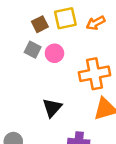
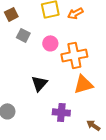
brown square: (40, 24) -> (11, 14), moved
pink circle: (54, 53) -> (50, 43), moved

